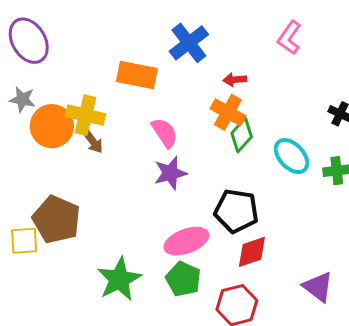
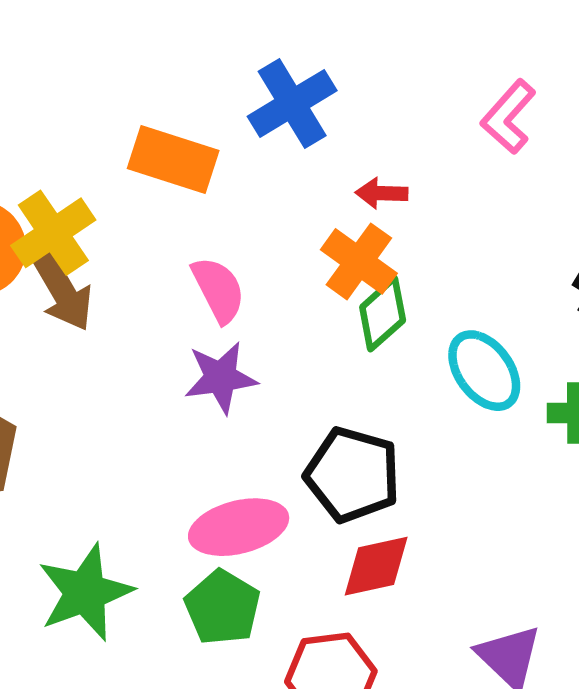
yellow cross: (86, 115) -> (53, 233), turned 36
brown arrow: (93, 142) -> (63, 291), size x1.5

